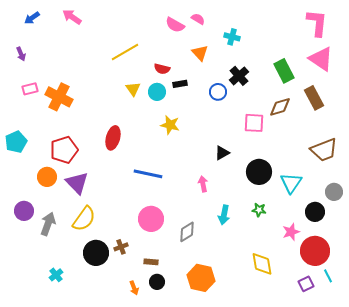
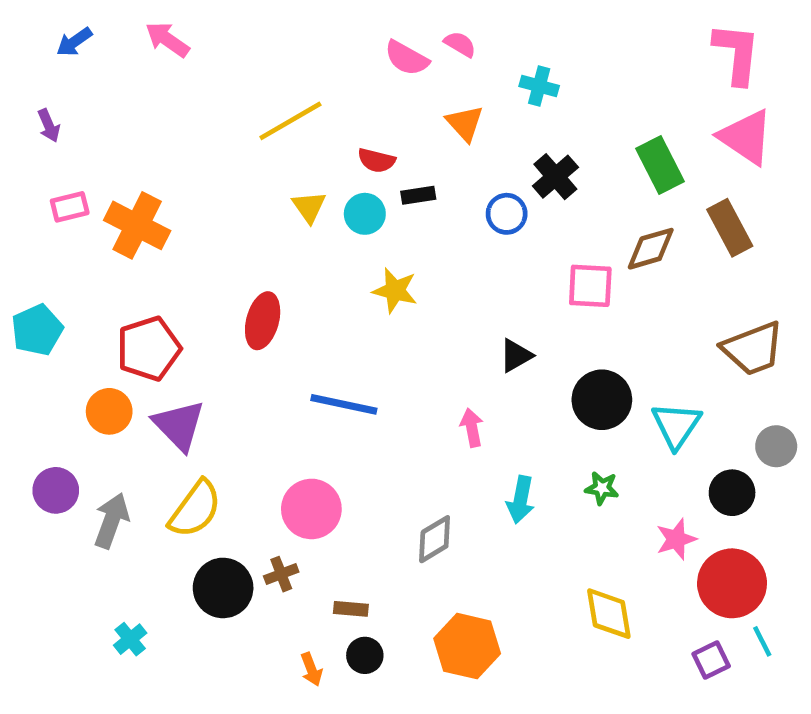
pink circle: (151, 219) -> (311, 509), moved

